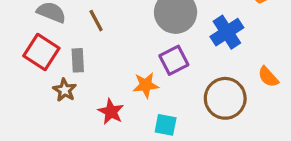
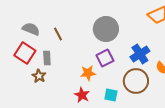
blue cross: (227, 32) -> (140, 54), moved
red star: (111, 112) -> (82, 95), moved
cyan square: (166, 125) -> (111, 95), moved

